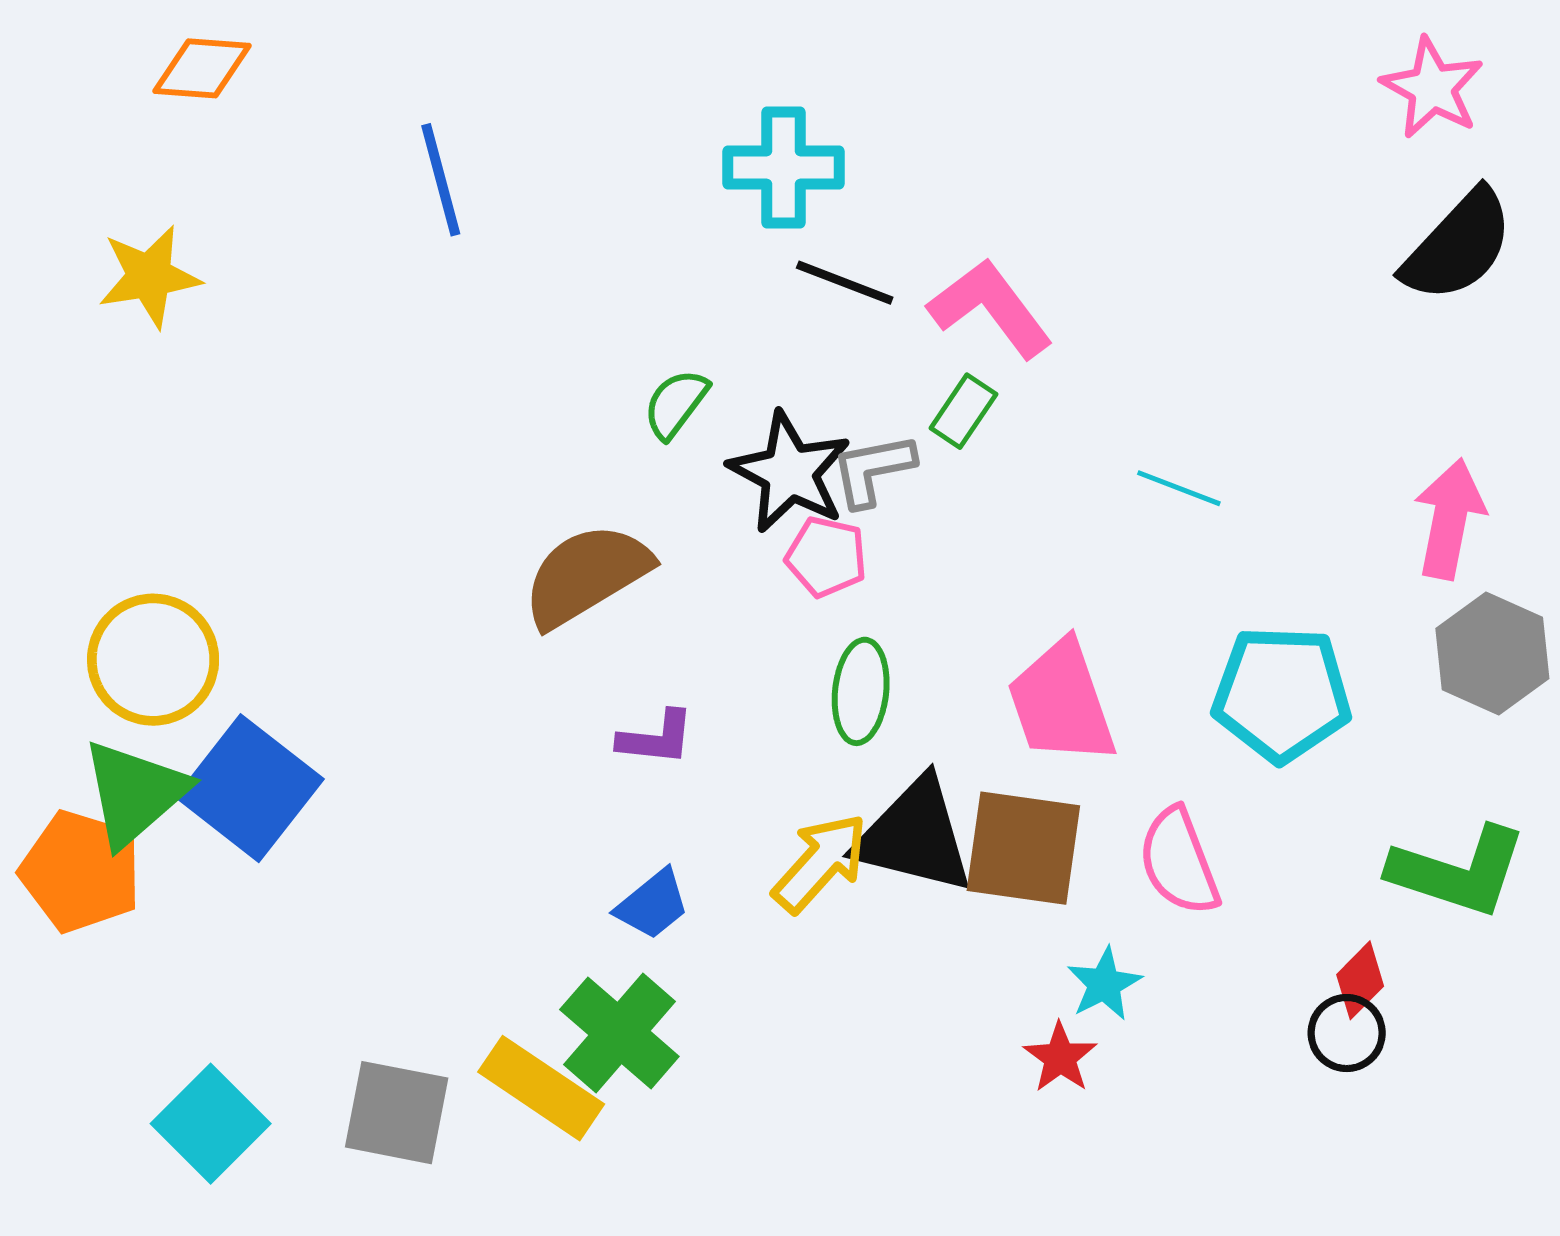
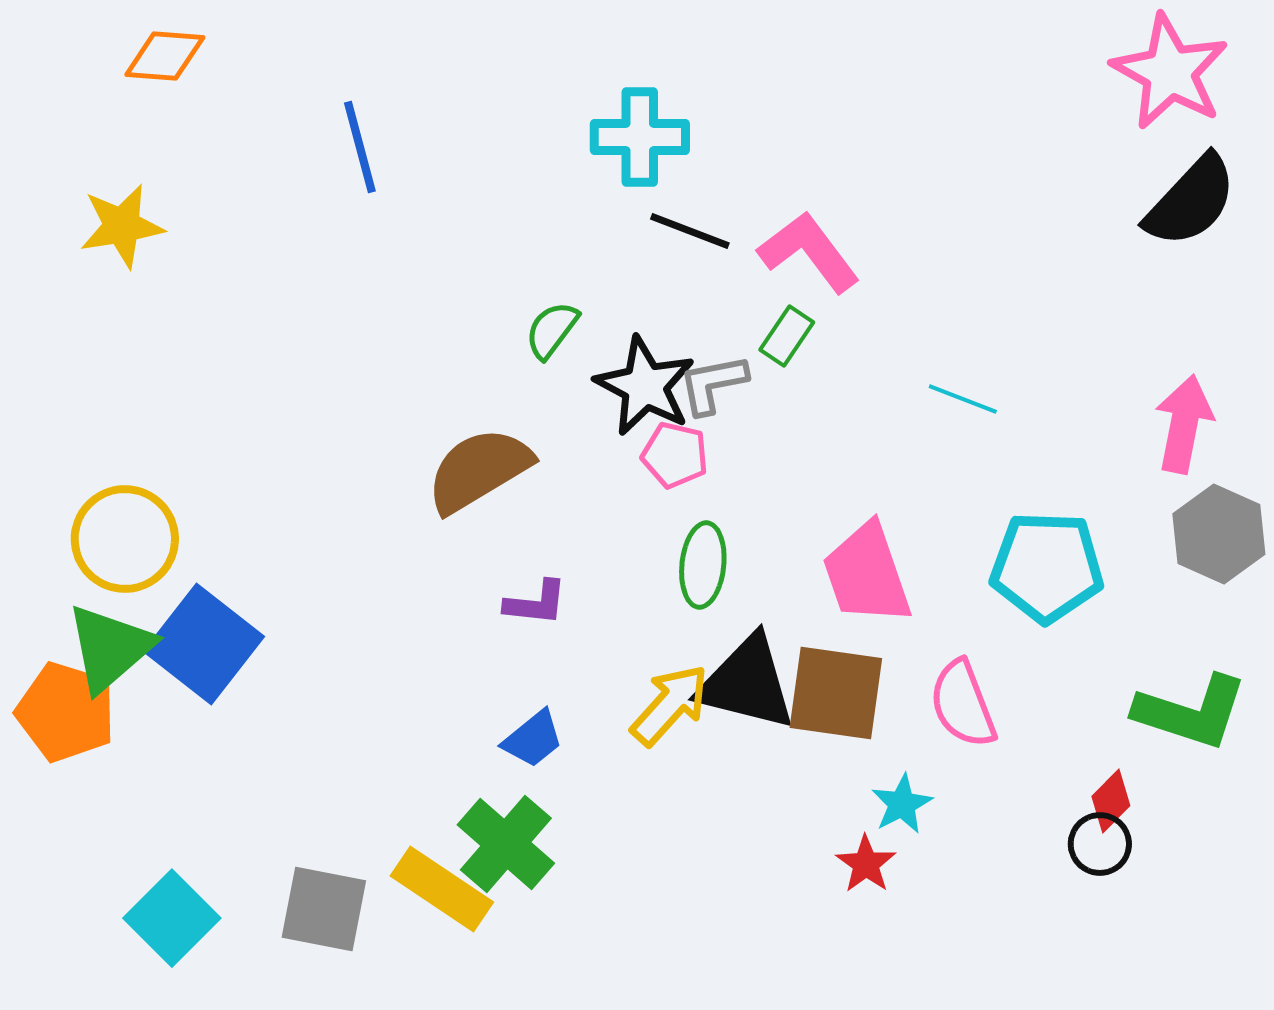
pink star: (1432, 88) -> (1170, 72), size x1.4

